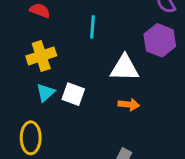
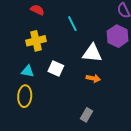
cyan line: (92, 27) -> (72, 24), turned -35
cyan triangle: (45, 93) -> (28, 71), moved, turned 48

